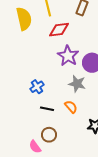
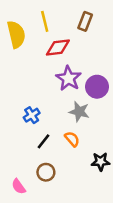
black line: (47, 109) -> (44, 141), turned -64
pink semicircle: (35, 147) -> (19, 186), moved

